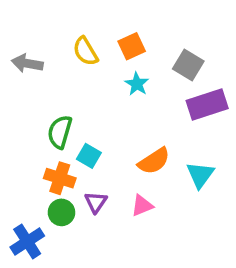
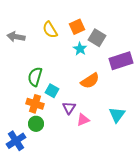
gray square: (188, 65) -> (97, 38), moved
orange semicircle: (154, 161) -> (90, 81), moved
cyan triangle: (200, 175) -> (117, 115), moved
purple triangle: (96, 202) -> (69, 108), moved

